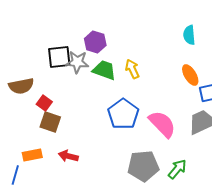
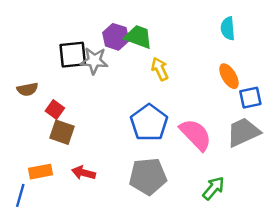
green trapezoid: (104, 70) -> (138, 37), moved
brown semicircle: (21, 86) -> (27, 89), size x0.7
gray pentagon: (143, 166) -> (148, 176), moved

